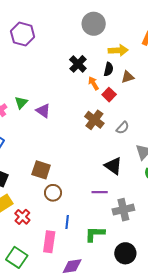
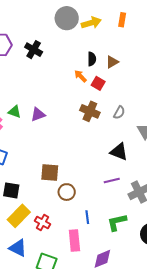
yellow arrow: (118, 50) -> (91, 23), moved
black cross: (78, 64) -> (34, 50), moved
green triangle: (21, 103) -> (15, 112), turned -40
purple triangle: (43, 111) -> (38, 114), turned -42

